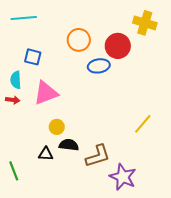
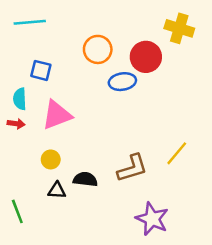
yellow circle: (57, 127) -> (51, 159), moved
brown L-shape: (98, 156) -> (132, 168), moved

